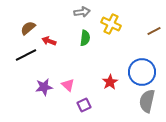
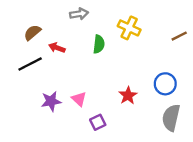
gray arrow: (82, 12) -> (79, 14), moved
blue circle: (142, 72) -> (165, 84), size x0.7

